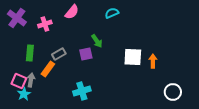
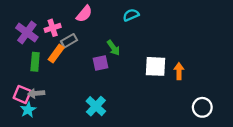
purple cross: (17, 18) -> (27, 33), moved
gray rectangle: (59, 54) -> (69, 41), moved
orange rectangle: (48, 69) -> (56, 54), moved
gray arrow: (31, 80) -> (36, 93), turned -104
cyan cross: (82, 91) -> (96, 106), turned -30

